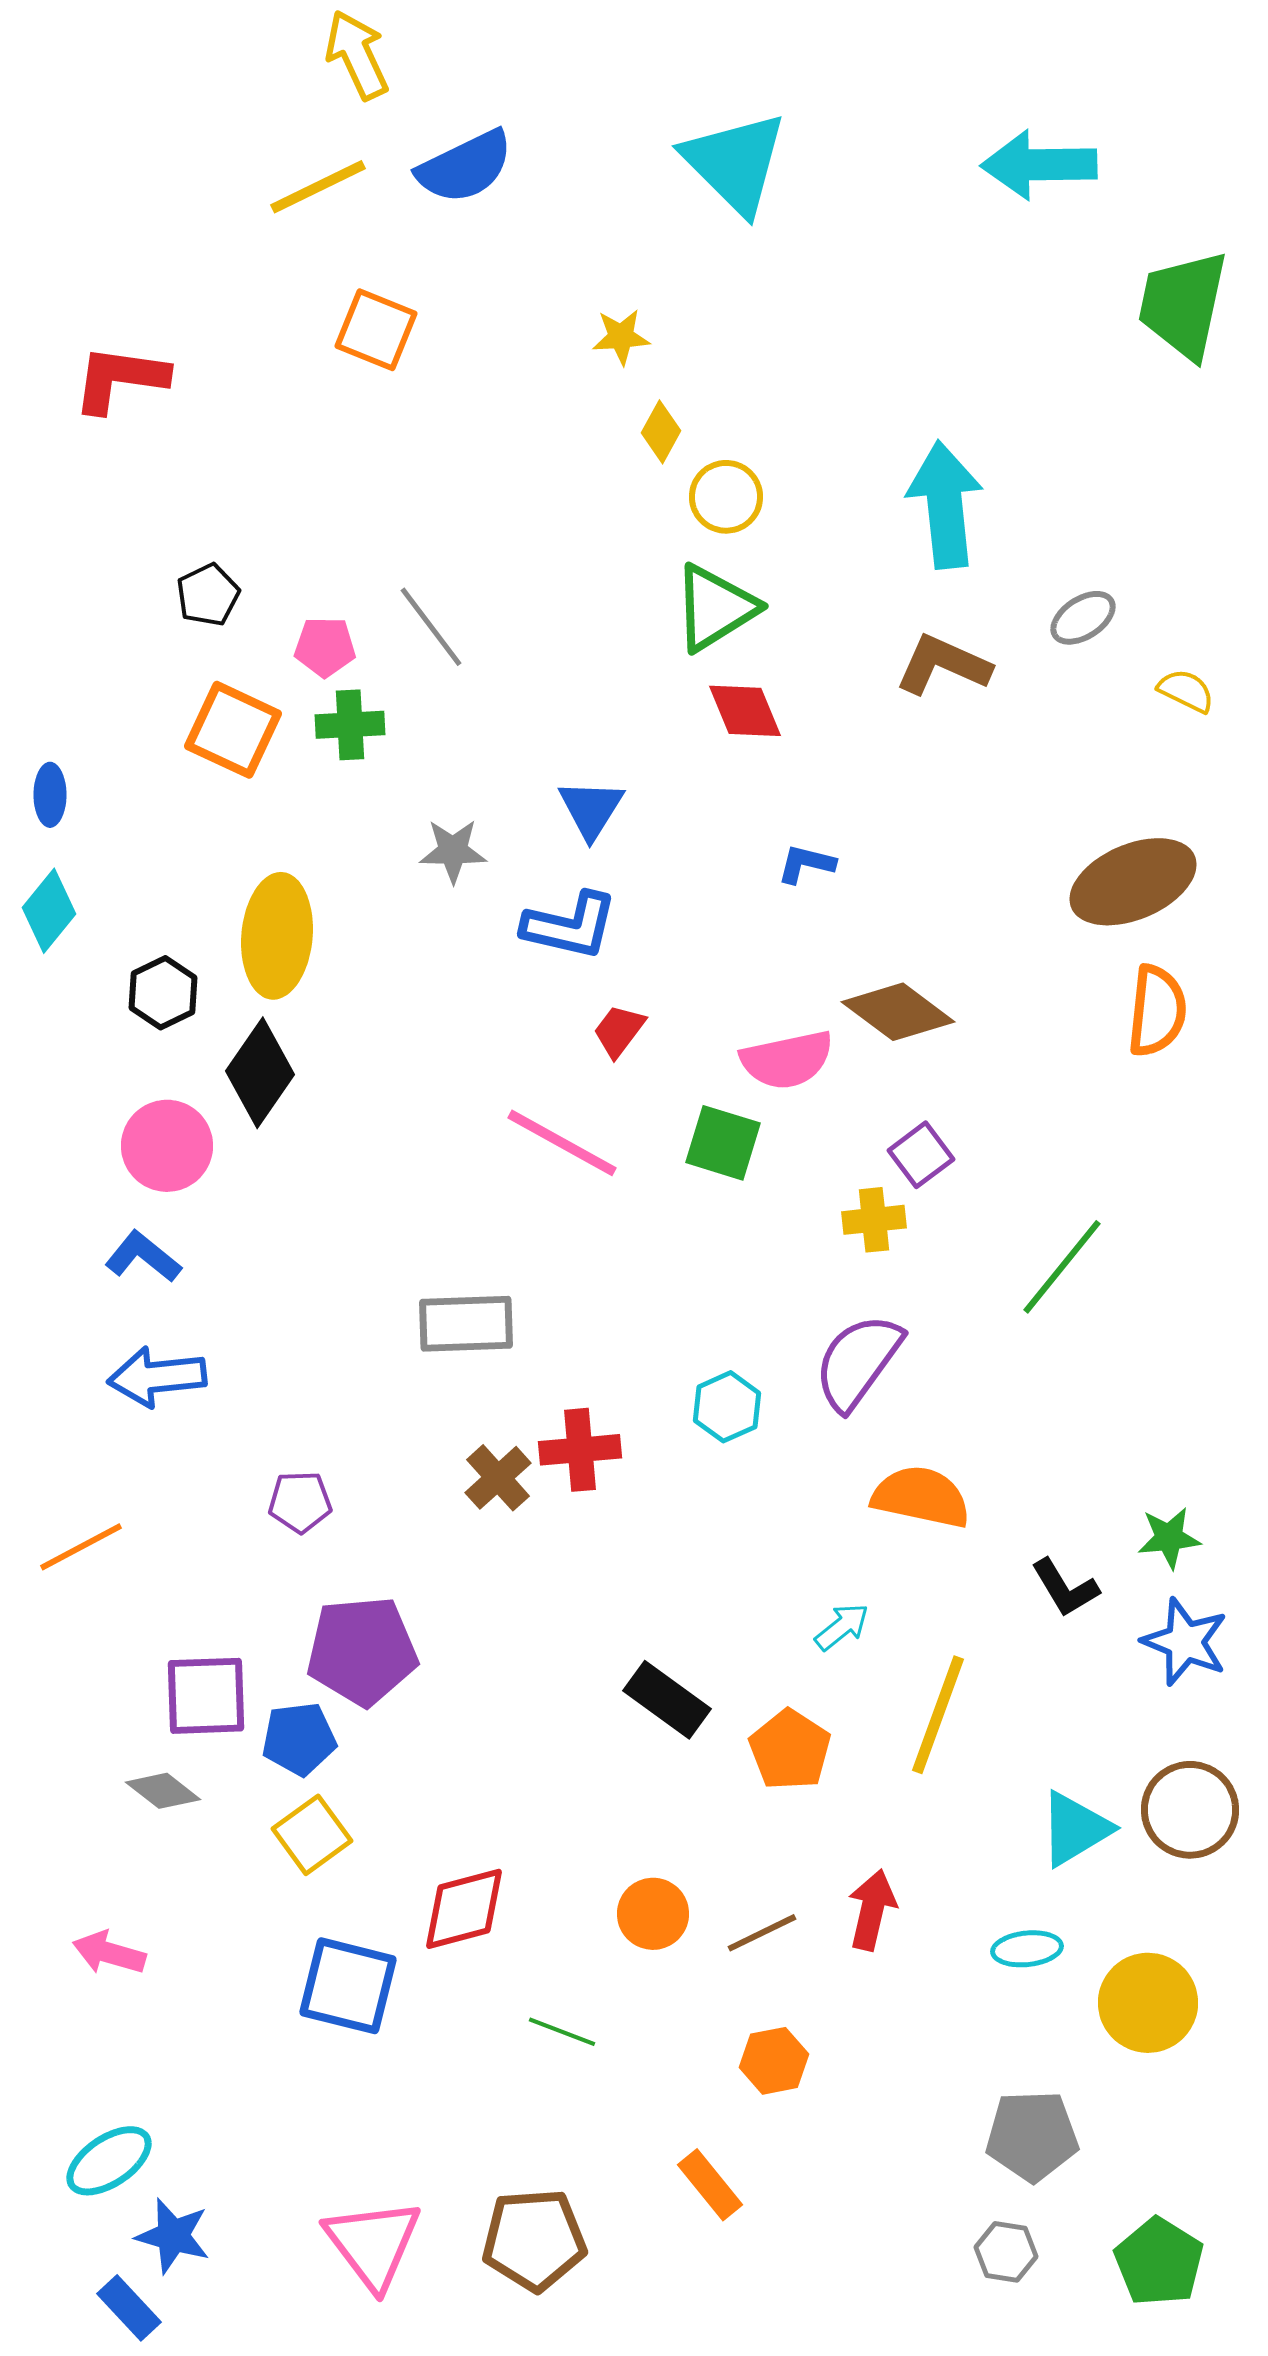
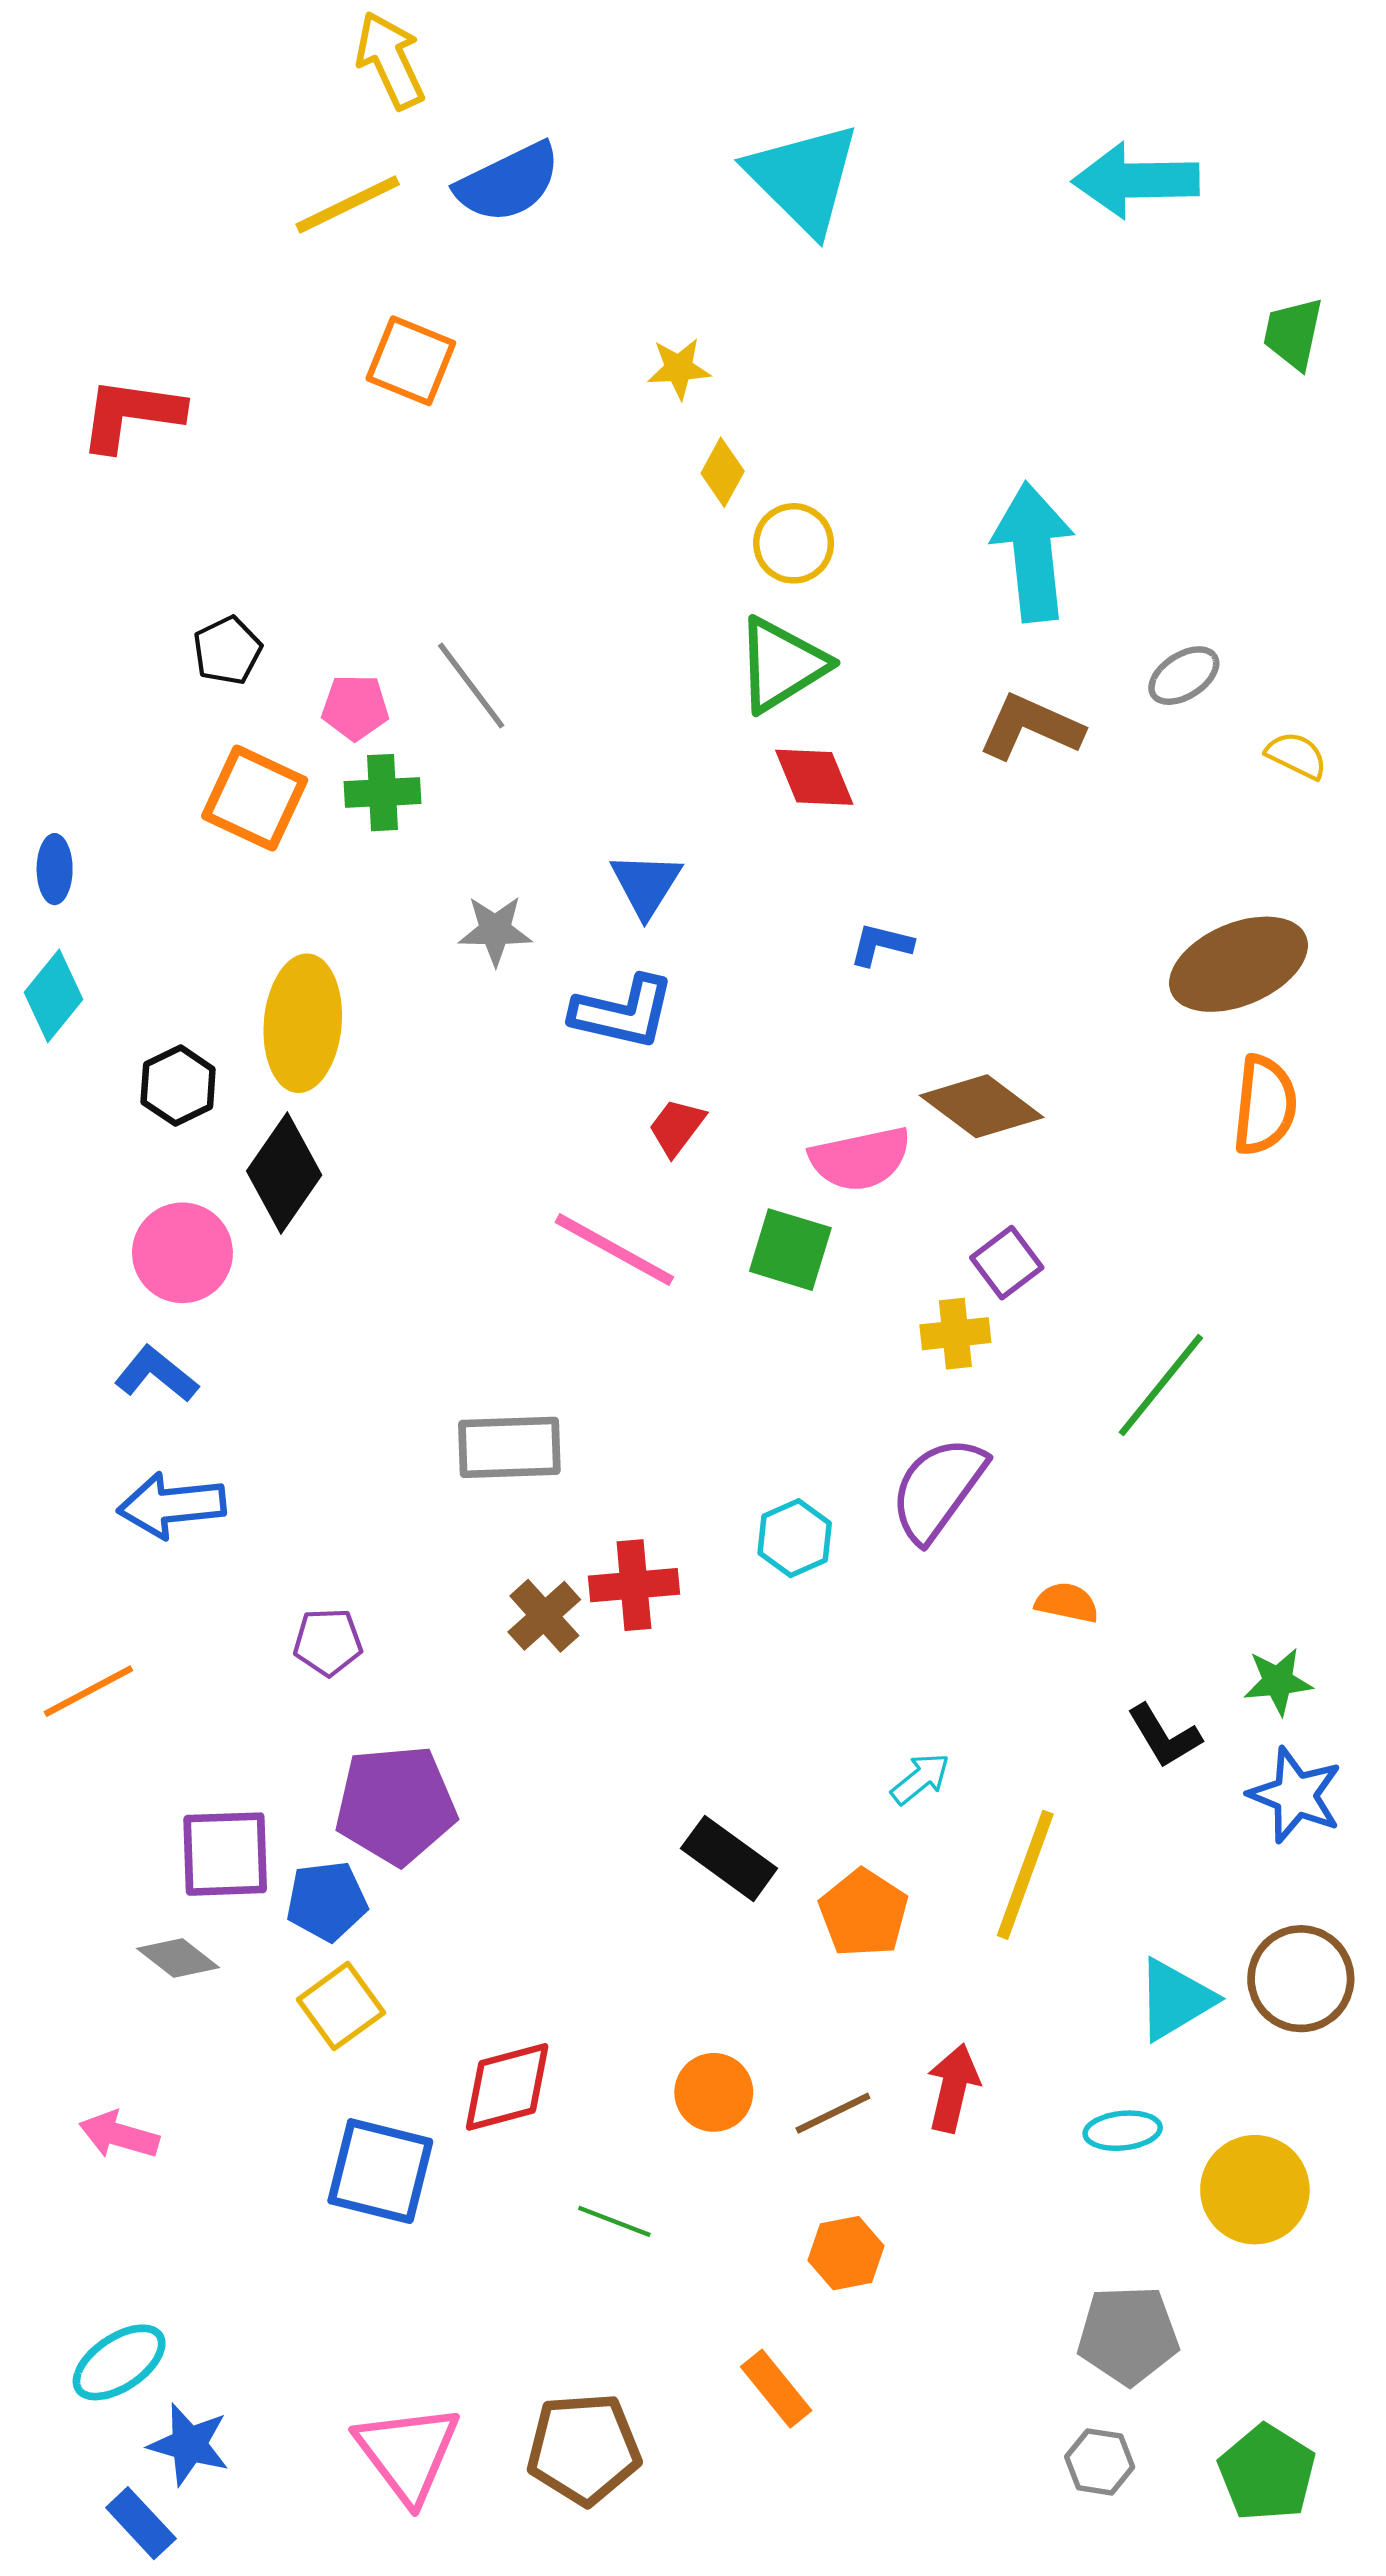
green trapezoid: (1183, 305) -> (1293, 333), size x0.6
orange semicircle: (921, 1497) -> (1067, 1603), moved, size x0.6

